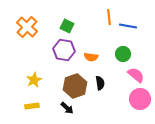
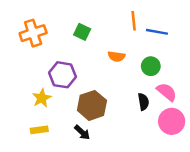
orange cross: (27, 27) -> (33, 33), turned 30
purple hexagon: (64, 50) -> (63, 75), moved
orange semicircle: (91, 57) -> (116, 56), moved
black semicircle: (100, 83) -> (143, 102), moved

